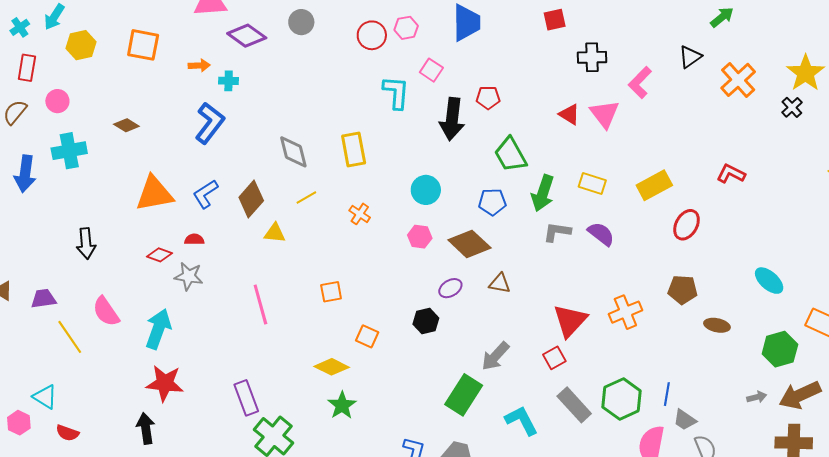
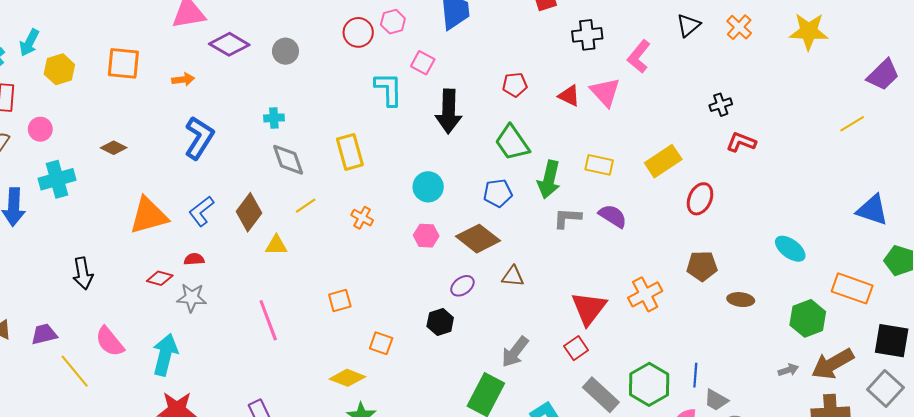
gray circle: (301, 22) -> (285, 51), moved
yellow star: (806, 73) -> (809, 31), turned -30
orange cross: (738, 80) -> (739, 27), moved, size x0.7
cyan cross: (229, 81) -> (274, 118), moved
red pentagon: (488, 98) -> (515, 85), moved
black cross: (792, 107) -> (721, 105), moved, turned 30

